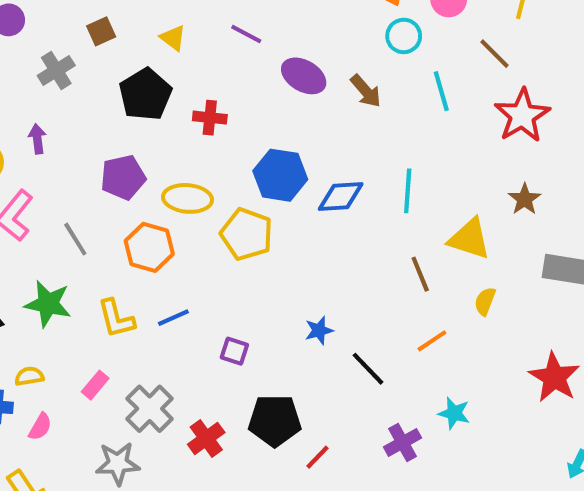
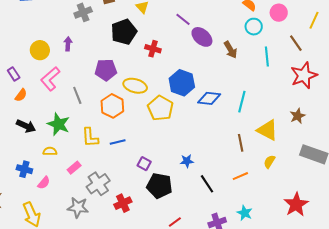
purple line: (246, 34) -> (183, 19), moved
yellow semicircle: (29, 376) -> (50, 151), moved
black pentagon: (275, 421) -> (159, 186), moved

